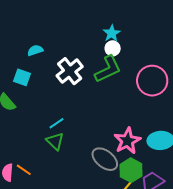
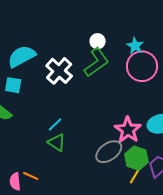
cyan star: (112, 33) -> (135, 46), moved
cyan semicircle: (35, 50) -> (22, 56), size x1.8
gray ellipse: (105, 159) -> (109, 152), turned -64

